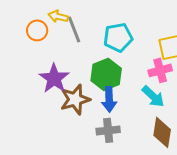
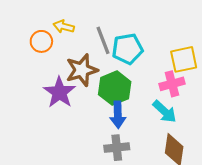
gray line: (74, 29) -> (103, 40), moved
brown star: (75, 99) -> (82, 70), moved

